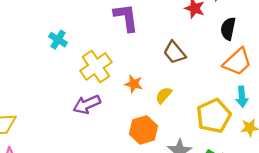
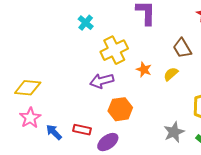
yellow semicircle: (164, 95) -> (171, 74), moved
orange hexagon: (143, 130) -> (120, 109), moved

